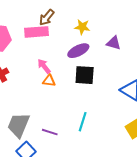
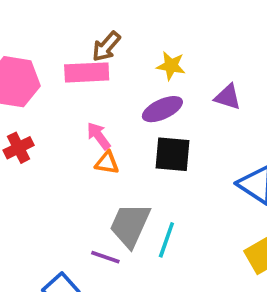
gray trapezoid: (19, 125) -> (130, 225), moved

